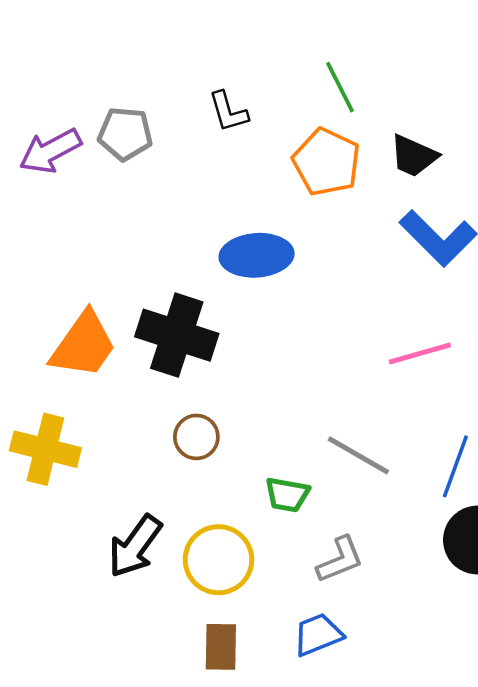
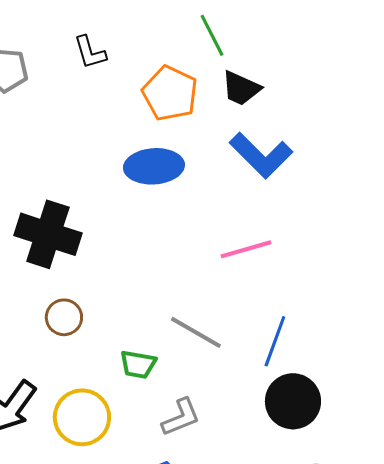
green line: (340, 87) -> (212, 35), moved
blue ellipse: (257, 255) -> (154, 166), moved

